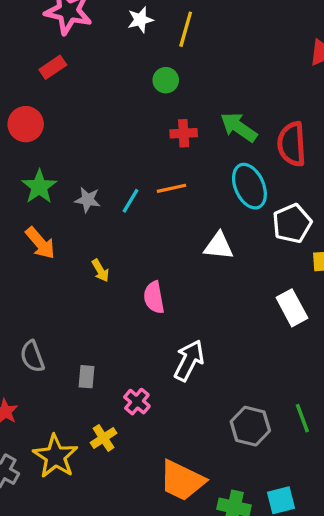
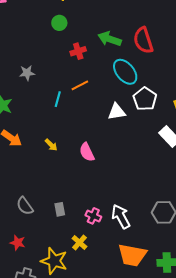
gray star: (88, 200) -> (27, 73), moved
white pentagon: (292, 223) -> (145, 99), moved
white arrow: (189, 360) -> (121, 216), moved, turned -40

